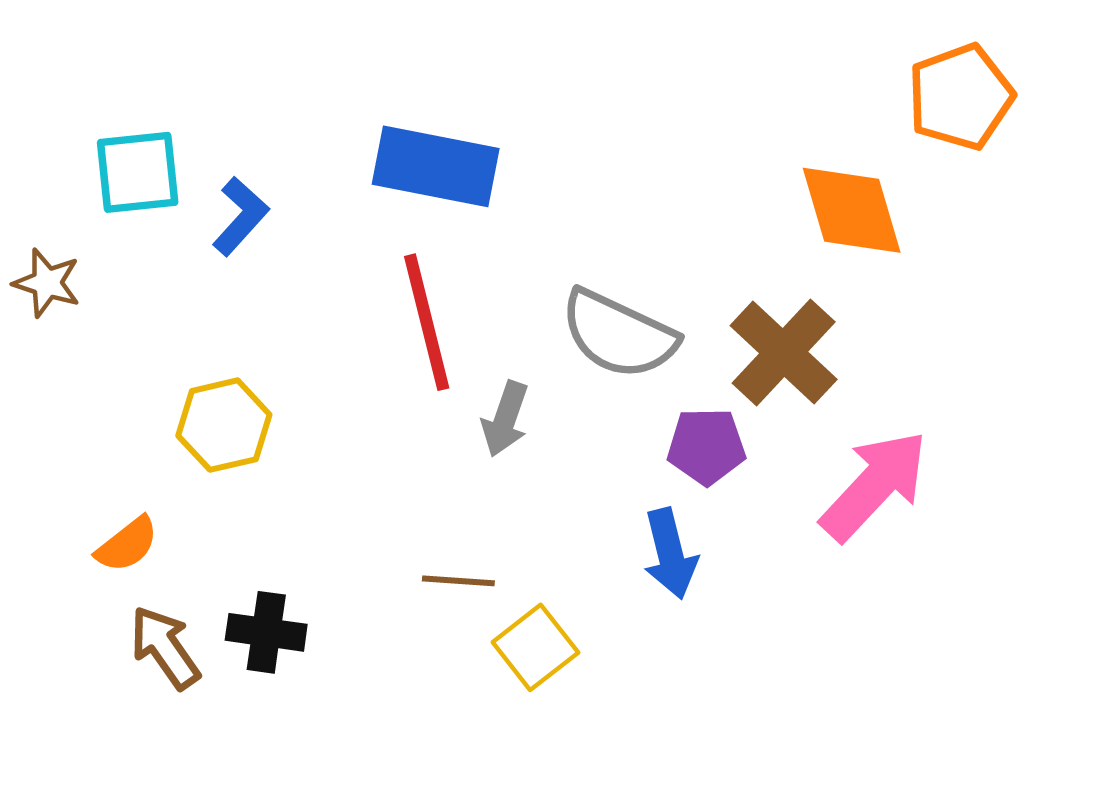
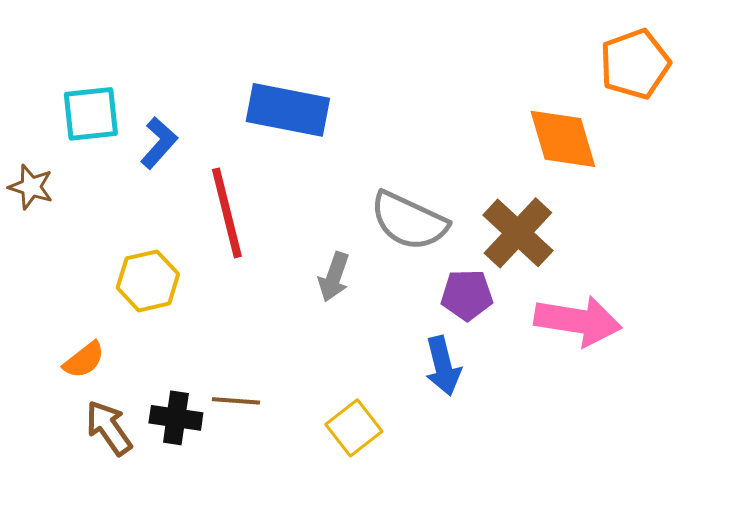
red line: (427, 322) -> (227, 213), moved
pink arrow: (874, 486) -> (578, 321), turned 56
brown line: (458, 581) -> (236, 401), moved

